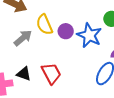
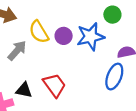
blue star: (89, 35) -> (91, 37), turned -30

